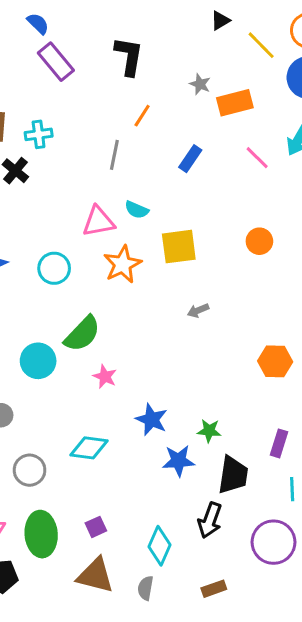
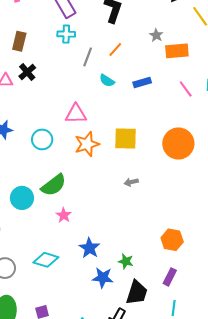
cyan cross: (39, 134) -> (66, 34), moved
gray line: (114, 155) -> (88, 57), moved
blue rectangle: (190, 159) -> (142, 83), turned 30
cyan semicircle: (137, 210) -> (107, 81), moved
orange circle: (259, 241) -> (178, 144), size x1.8
orange hexagon: (275, 361) -> (172, 240), moved

